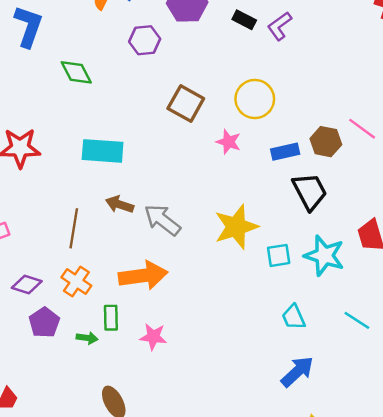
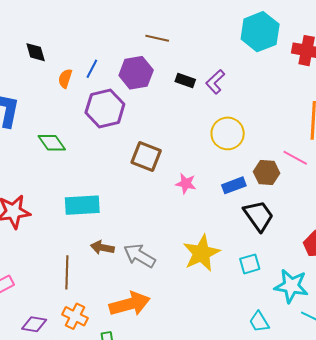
purple hexagon: (145, 40) -> (105, 108), size x1.5
yellow circle: (255, 99) -> (228, 133), moved
cyan square: (279, 255) -> (250, 264), moved
cyan star: (324, 256) -> (291, 286), moved

